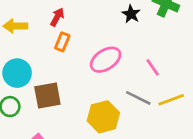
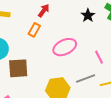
red arrow: (57, 17) -> (44, 11), moved
gray line: (138, 98) -> (86, 79), turned -54

